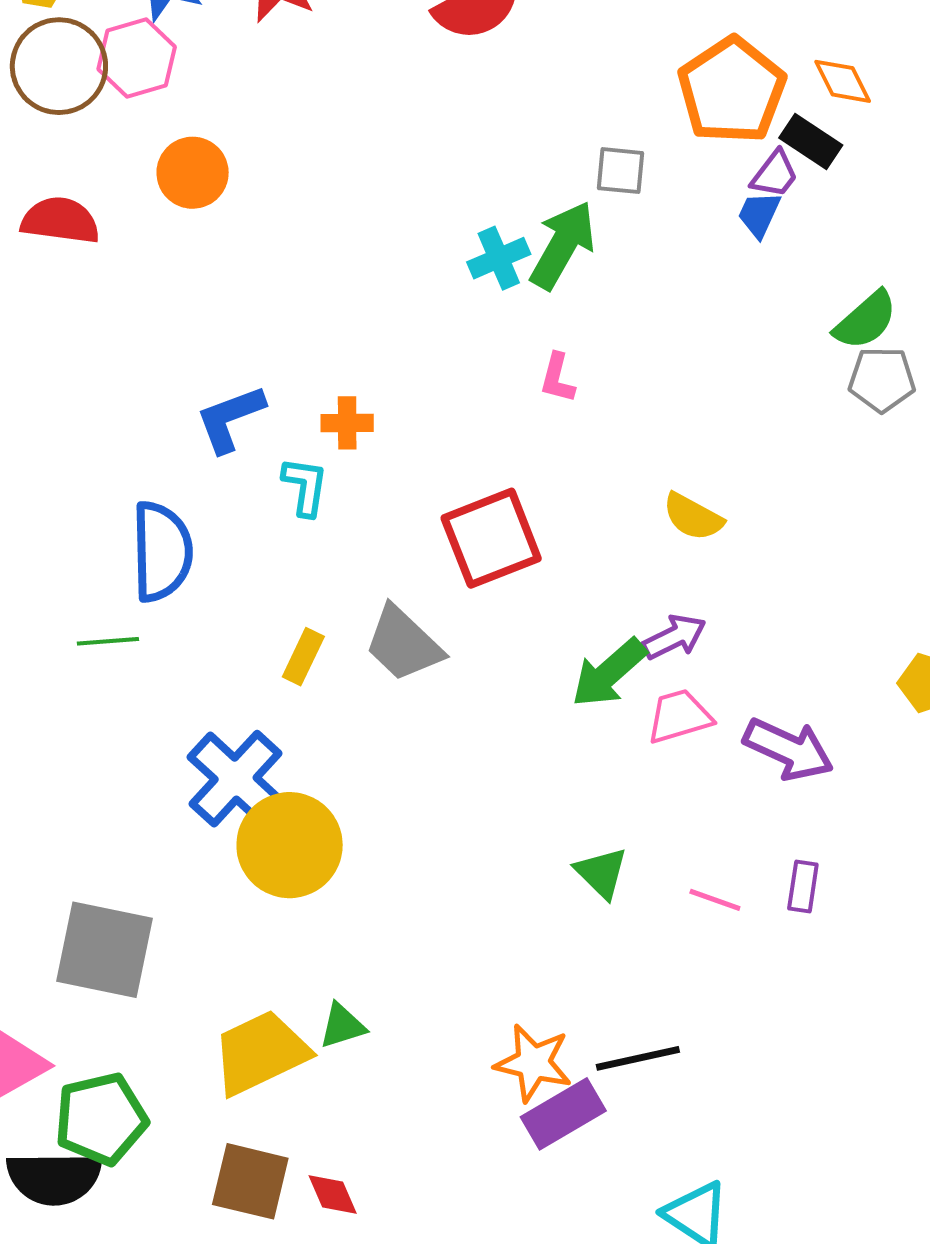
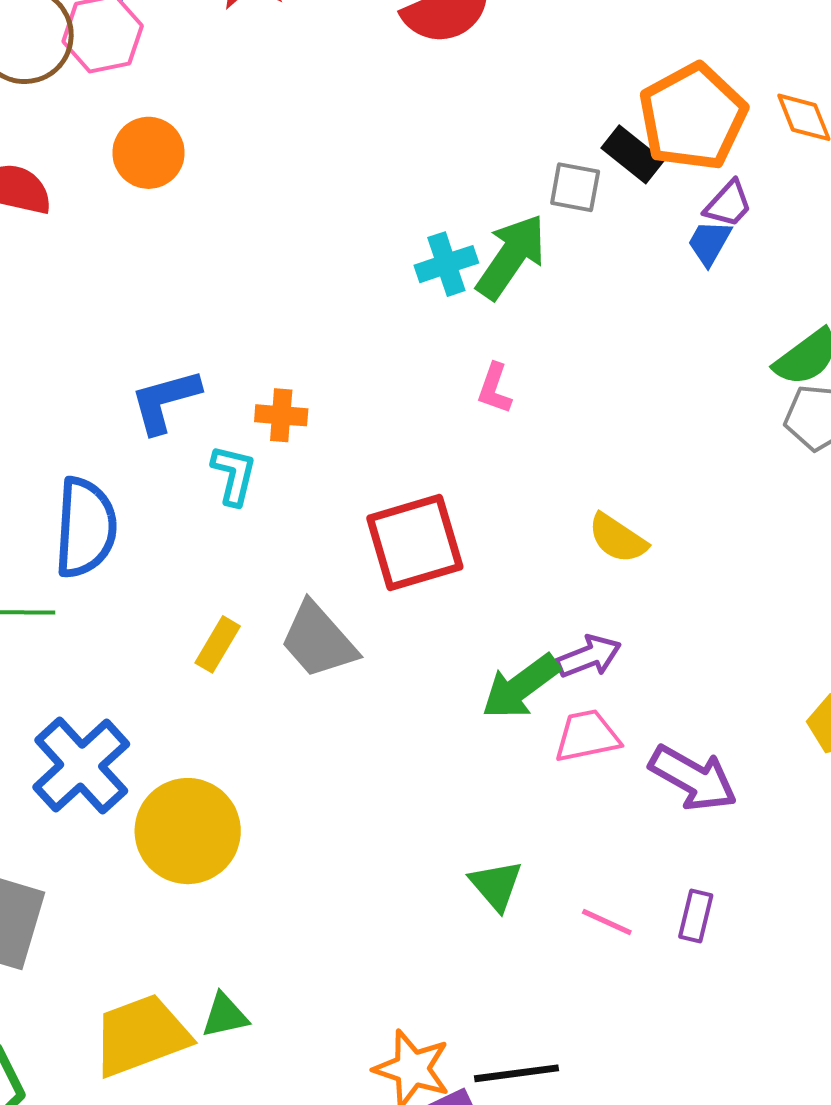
black rectangle: (811, 141) -> (633, 154), moved
blue cross: (236, 779) -> (81, 766), moved

